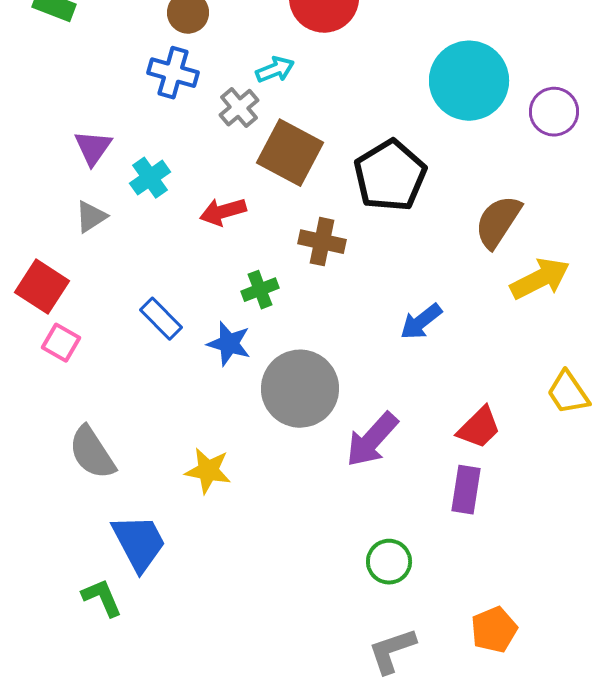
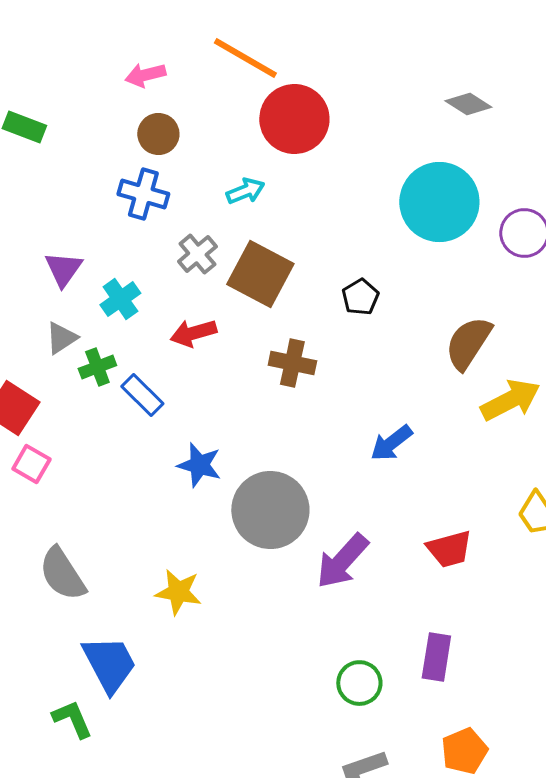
gray cross: (239, 108) -> (197, 254), moved
black pentagon: (390, 176) -> (360, 297), size x0.5
green cross: (260, 290) -> (97, 367), moved
blue rectangle: (161, 319) -> (142, 395), moved
red trapezoid: (479, 428) -> (449, 549), turned 30
purple rectangle: (466, 490) -> (436, 657), moved

